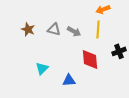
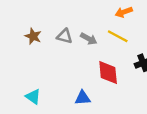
yellow line: (98, 29) -> (118, 36), turned -66
cyan triangle: (42, 68) -> (33, 97), moved, turned -40

